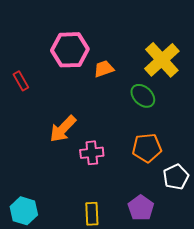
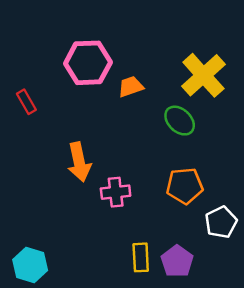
orange arrow: (63, 129) -> (79, 162), turned -56
yellow rectangle: (92, 214) -> (141, 257), moved

